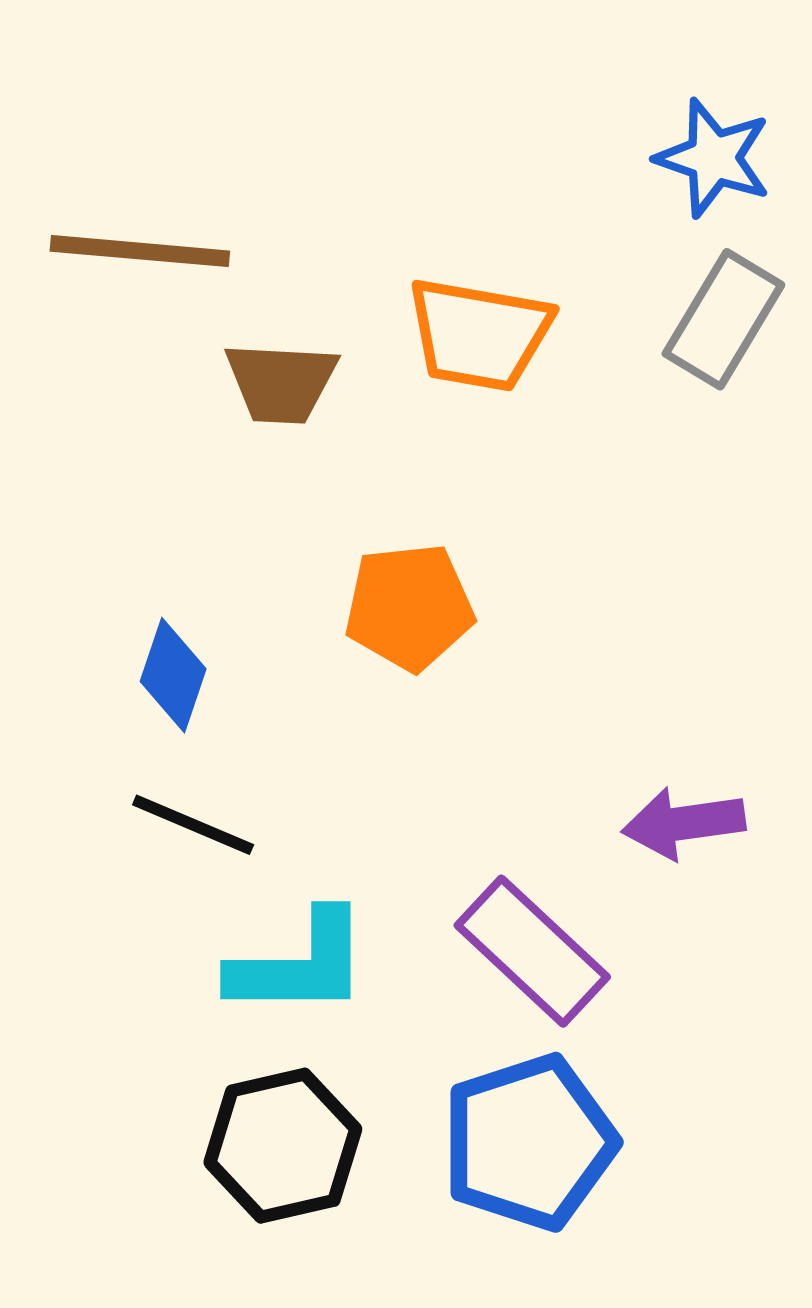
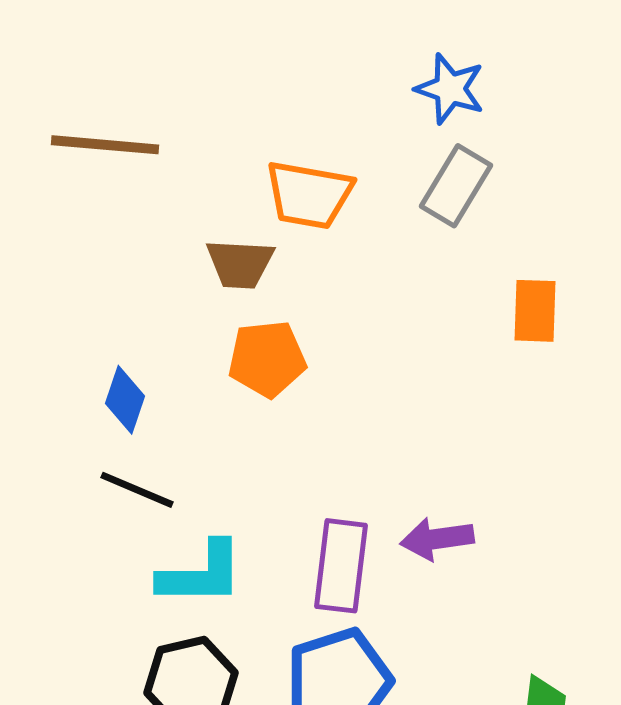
brown trapezoid: (281, 382) -> (240, 264), moved
purple arrow: (684, 823) -> (437, 539), moved
purple rectangle: (532, 951) -> (341, 566), turned 54

